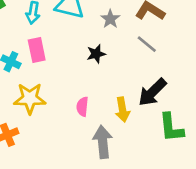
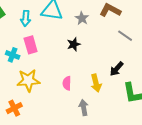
gray line: (147, 44) -> (125, 36), moved
black arrow: (152, 92) -> (117, 69), size x0.7
gray arrow: (103, 142) -> (84, 108), size x0.7

